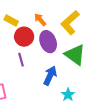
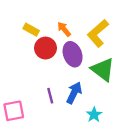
purple line: (21, 60) -> (50, 96), moved

